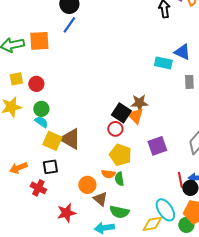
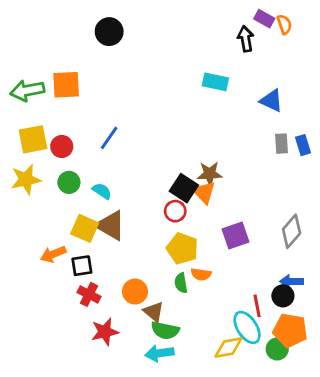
blue line: (69, 25) -> (109, 138), moved
cyan rectangle: (163, 63) -> (215, 82), moved
yellow square: (16, 79) -> (33, 139), size x1.5
cyan semicircle: (41, 122) -> (102, 191), moved
orange arrow: (18, 168) -> (53, 254), moved
orange semicircle: (108, 174) -> (201, 274), moved
red line: (180, 180) -> (257, 306), moved
red cross: (38, 188) -> (89, 294), moved
green semicircle: (119, 212) -> (165, 330), moved

